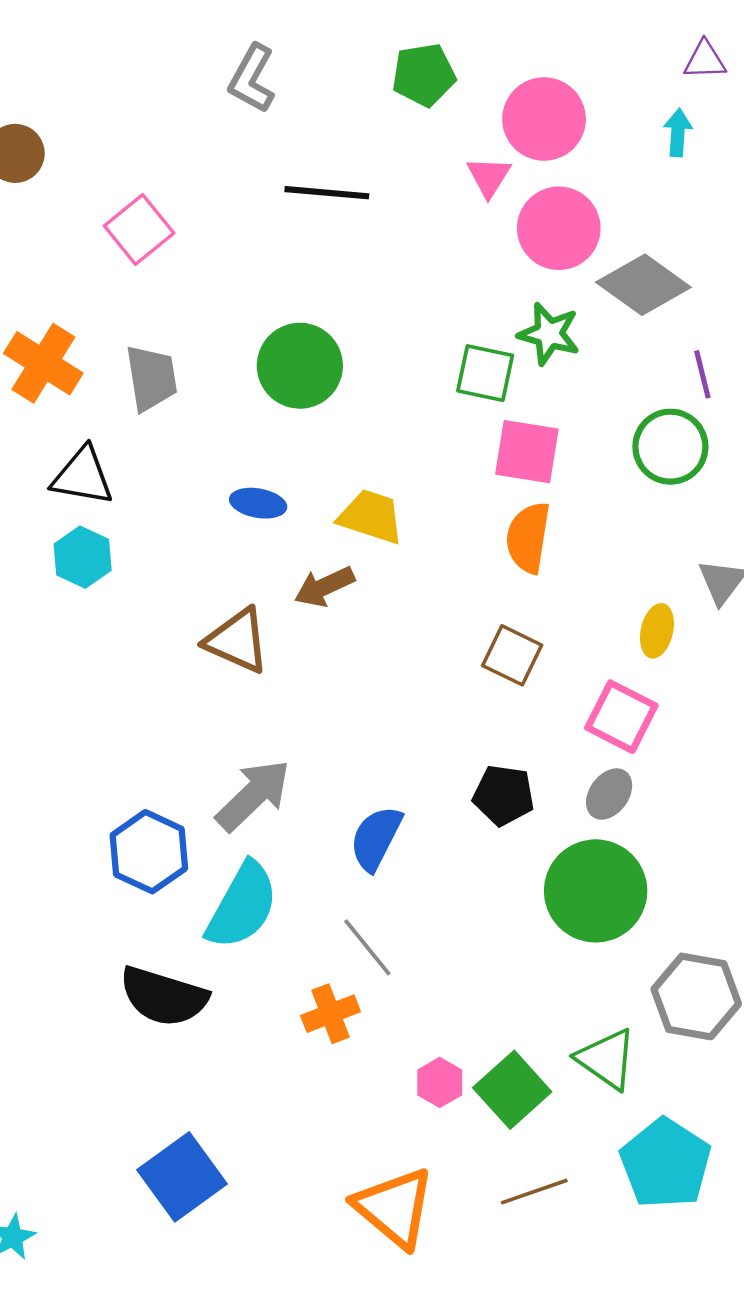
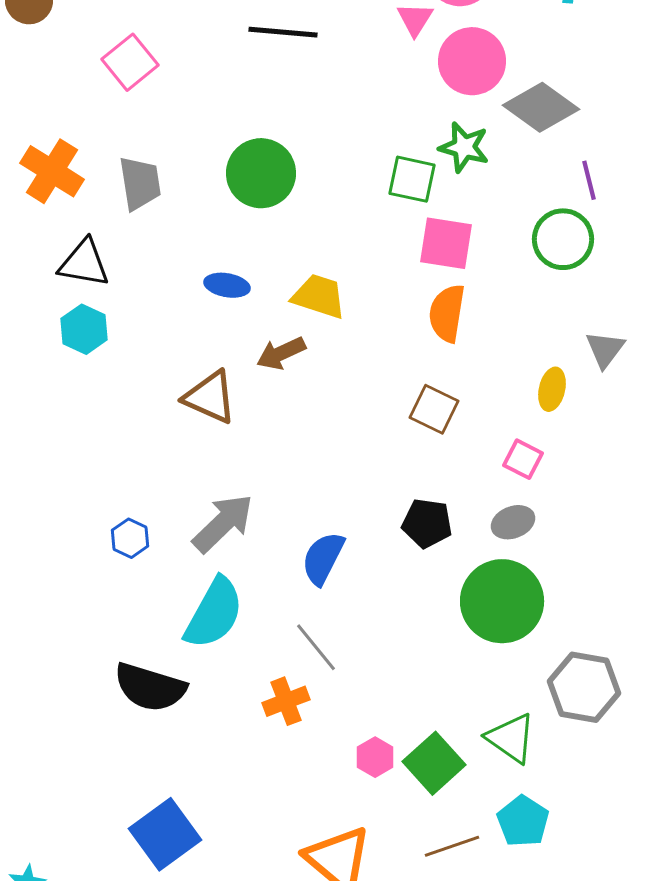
pink square: (621, 717) -> (523, 459), size x0.7
gray ellipse: (609, 794) -> (513, 522), turned 33
blue hexagon: (149, 852) -> (130, 538), moved, size x0.6
cyan pentagon: (666, 1163) -> (523, 821), moved, size x0.7

